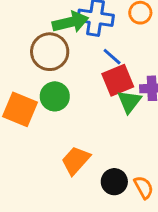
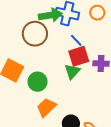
green circle: (55, 96) -> (38, 82), moved
green triangle: (129, 101) -> (72, 71), moved

